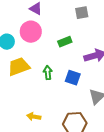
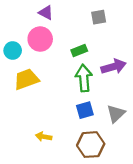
green arrow: (48, 73) -> (84, 78), moved, size x1.6
blue square: (73, 78) -> (85, 110), moved, turned -35

